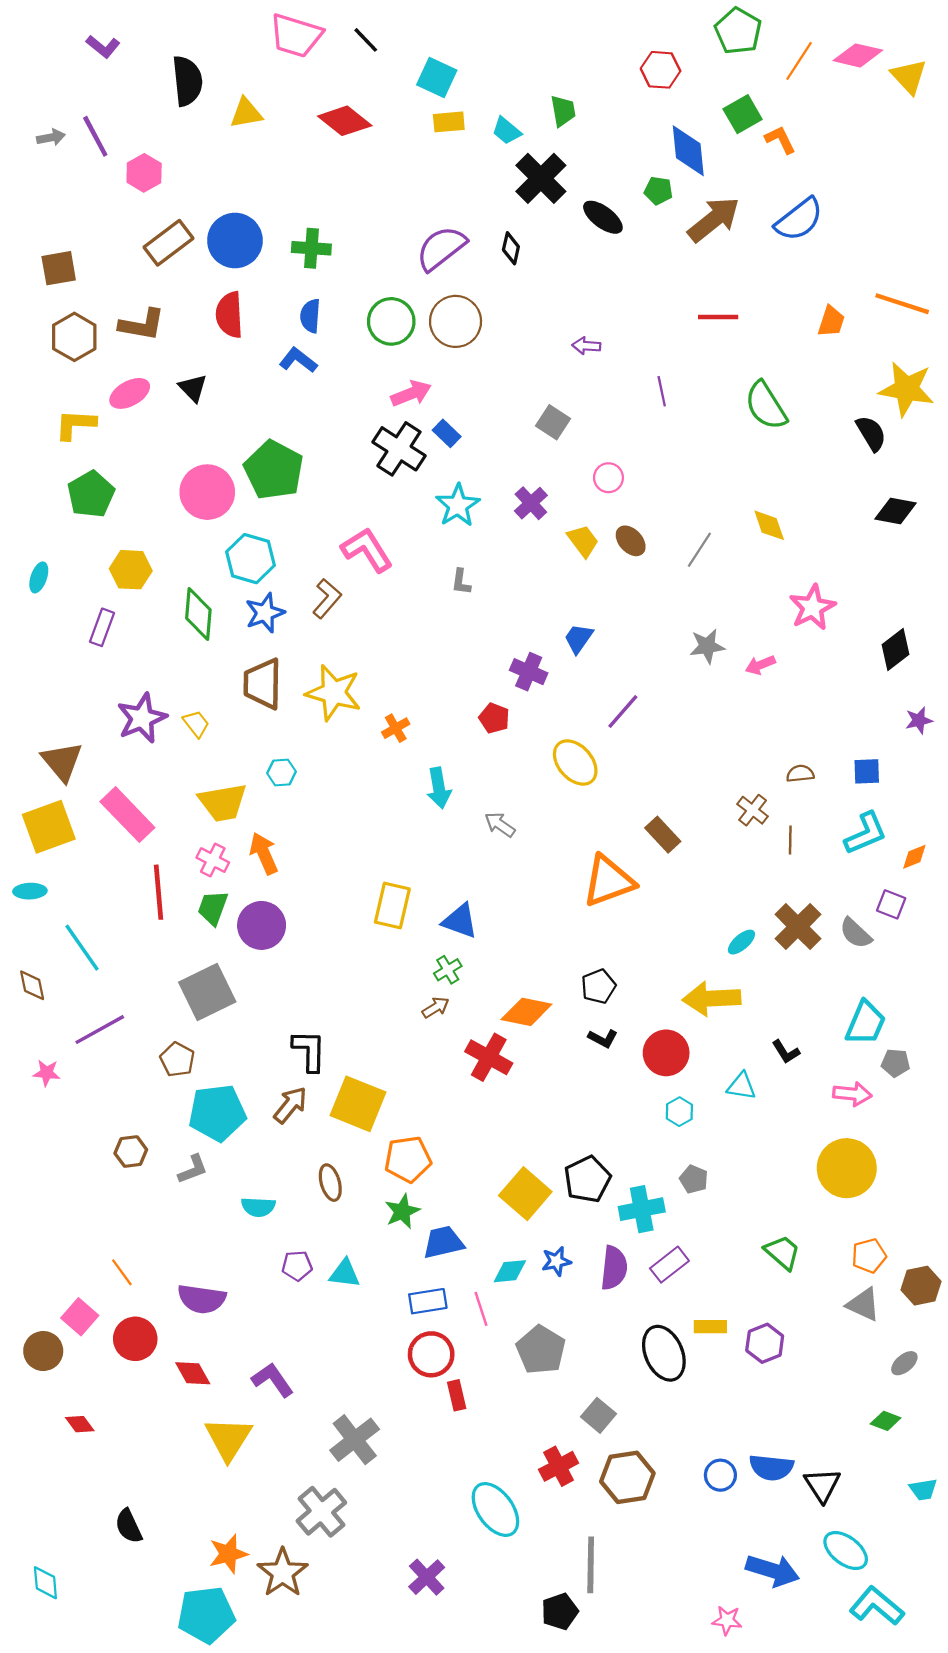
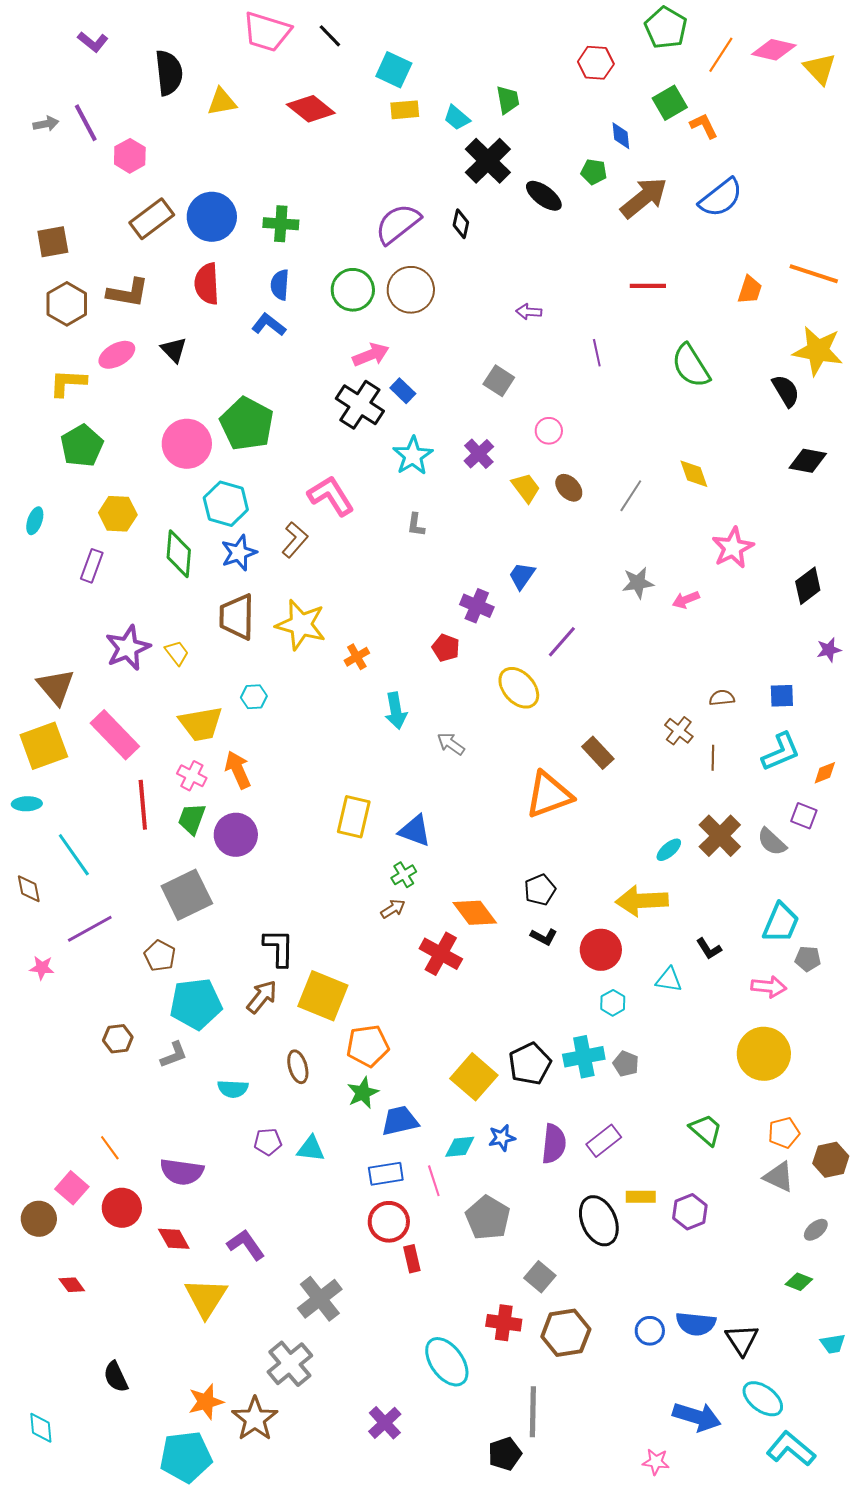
blue diamond: (688, 151) -> (621, 136), size x0.6
orange diamond: (526, 1012) -> (475, 913), turned 42
cyan cross: (642, 1209) -> (584, 1057), moved
red cross: (559, 1466) -> (504, 1323), turned 36

